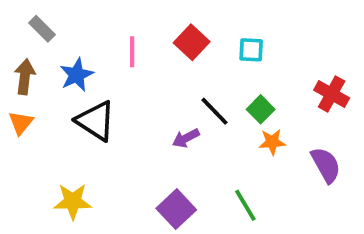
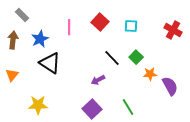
red cross: (332, 94) -> (173, 30), moved
orange triangle: (21, 123) -> (12, 75), moved
purple arrow: (186, 138) -> (98, 80), moved
orange star: (272, 142) -> (150, 74), moved

